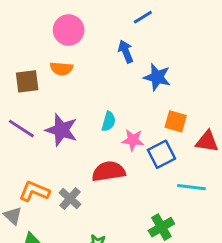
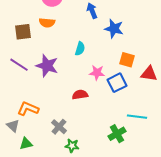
cyan semicircle: (109, 121) -> (80, 49), moved
red semicircle: (109, 171) -> (80, 95), size x0.7
cyan line: (191, 187) -> (137, 117), moved
gray cross: (70, 199) -> (59, 127), moved

